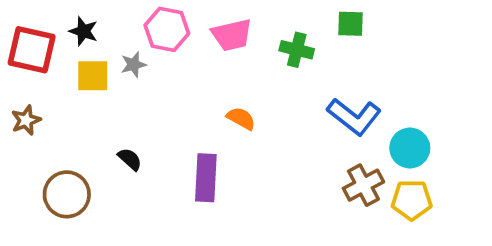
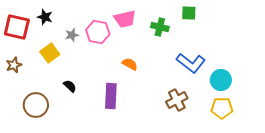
pink hexagon: (167, 29) -> (98, 32), moved
yellow square: (93, 76) -> (50, 53), moved, turned -36
brown cross: (363, 185) -> (177, 100), moved

